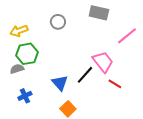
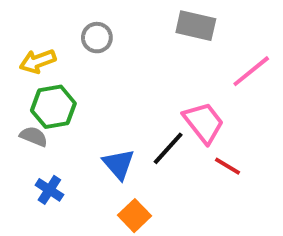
gray circle: (58, 22) -> (97, 38), moved
gray semicircle: (17, 69) -> (34, 136), turned 40
blue cross: (25, 96) -> (49, 190), turned -32

